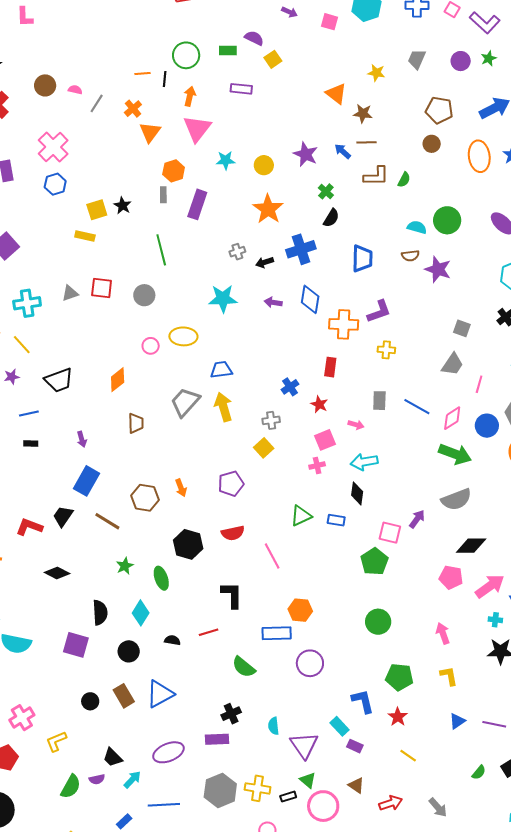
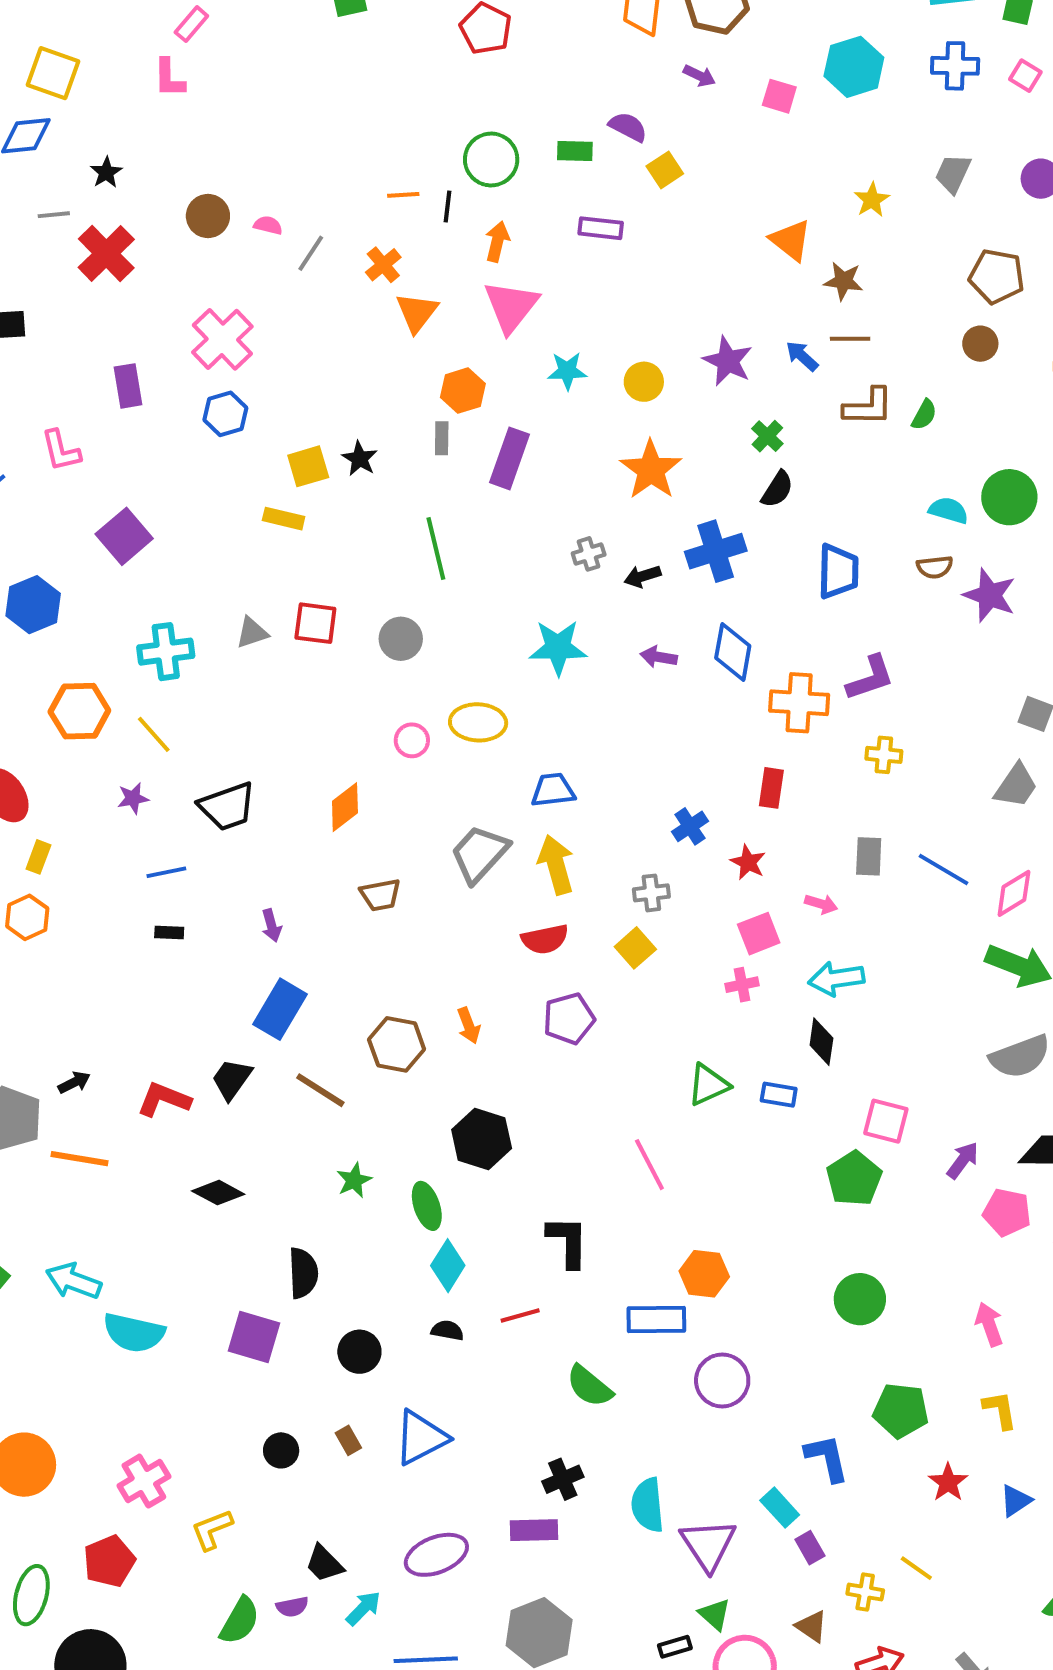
yellow star: (376, 73) -> (872, 200), turned 30
brown trapezoid: (136, 423) -> (380, 895), turned 80
purple arrow: (417, 519) -> (963, 1160), moved
red semicircle: (233, 533) -> (545, 939), moved
cyan diamond: (141, 613) -> (448, 1266), moved
brown rectangle: (124, 696) -> (348, 1440), size x0.6
red star: (398, 717) -> (948, 1482), moved
cyan semicircle: (274, 726) -> (648, 1505), size x1.5
purple rectangle: (355, 746) -> (810, 1548), turned 35
yellow cross: (257, 788) -> (865, 1592), moved, size x0.7

